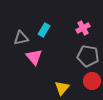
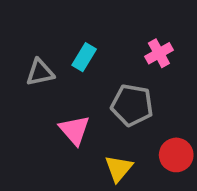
gray pentagon: (88, 56) -> (132, 105), moved
pink triangle: (34, 57) -> (75, 130), moved

